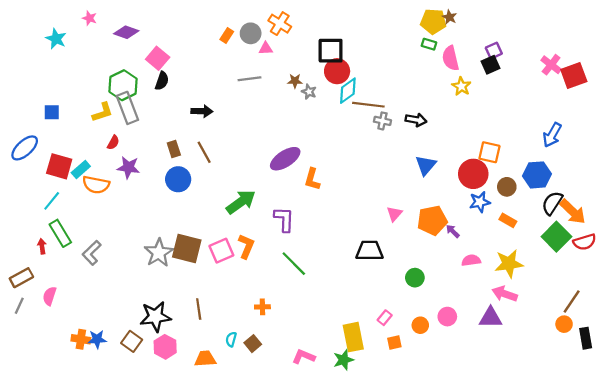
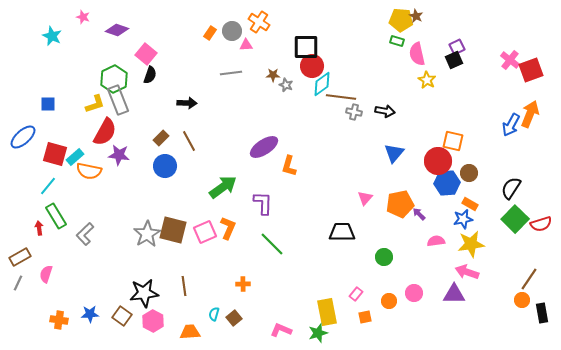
red semicircle: (113, 143) -> (105, 132), size x2.0
brown rectangle: (174, 149) -> (161, 138), turned 63
blue hexagon: (537, 175) -> (447, 183), moved
blue star: (480, 202) -> (463, 219), moved
orange arrow: (573, 212) -> (530, 114), moved, turned -112
orange cross: (81, 339) -> (59, 320), moved

